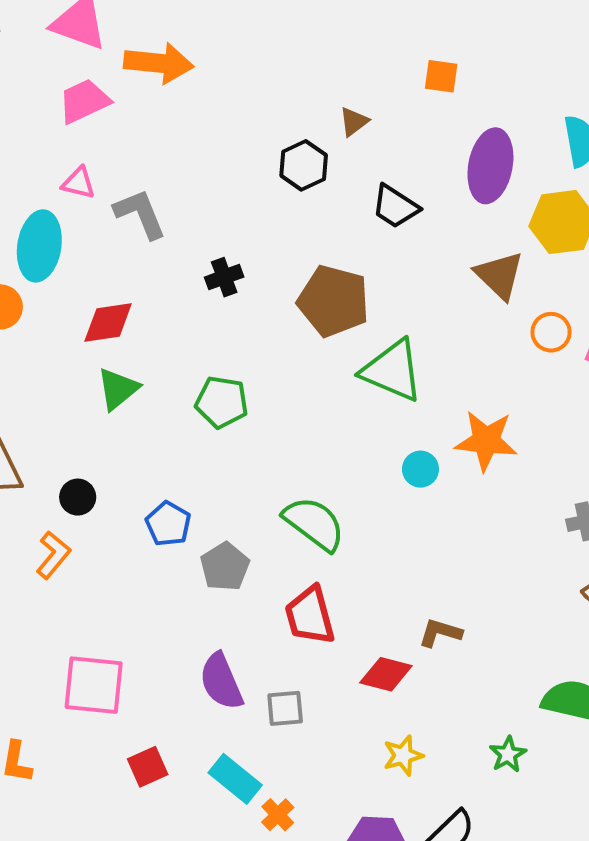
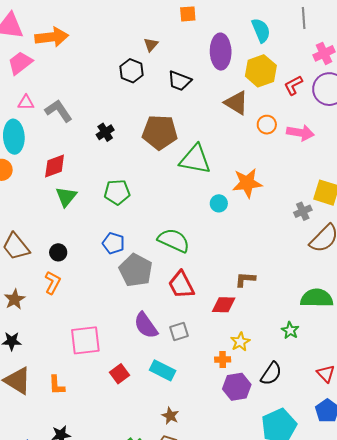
blue pentagon: (168, 524) -> (113, 243), moved
gray pentagon: (225, 567) -> (136, 270), size x1.4
orange cross: (278, 815) -> (223, 360), moved, turned -35

